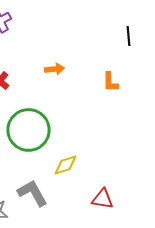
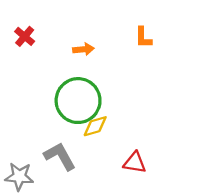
orange arrow: (55, 69) -> (83, 49), moved
green circle: (29, 130) -> (78, 101), moved

